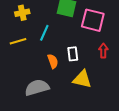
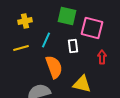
white rectangle: (73, 54) -> (73, 46), moved
orange semicircle: (53, 61) -> (54, 67), size x1.6

